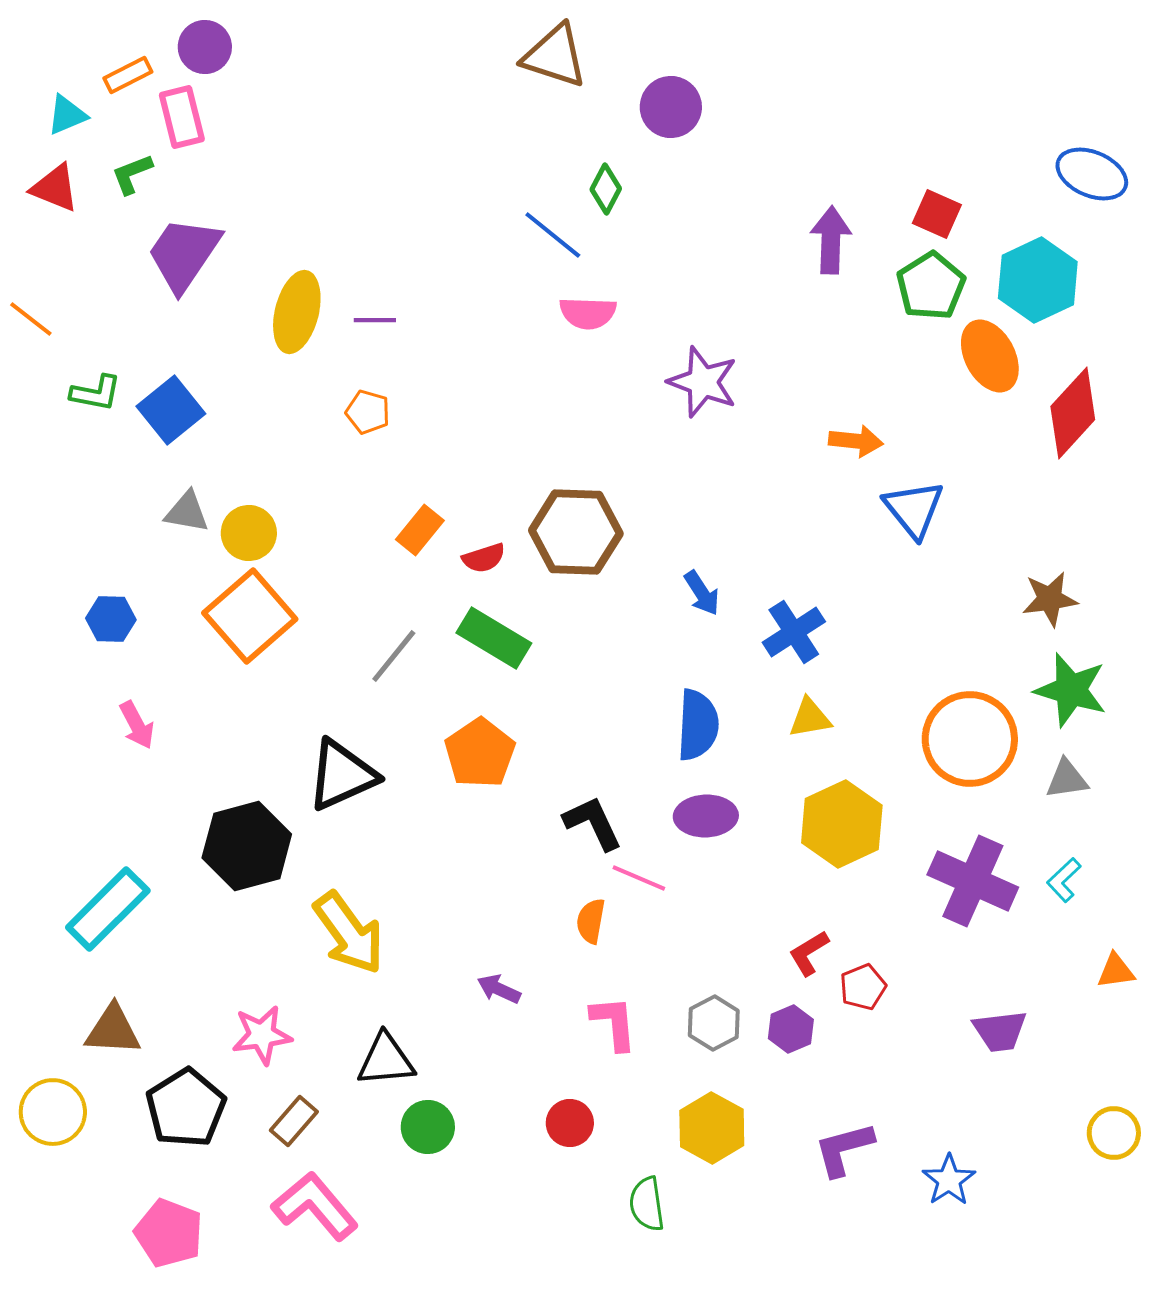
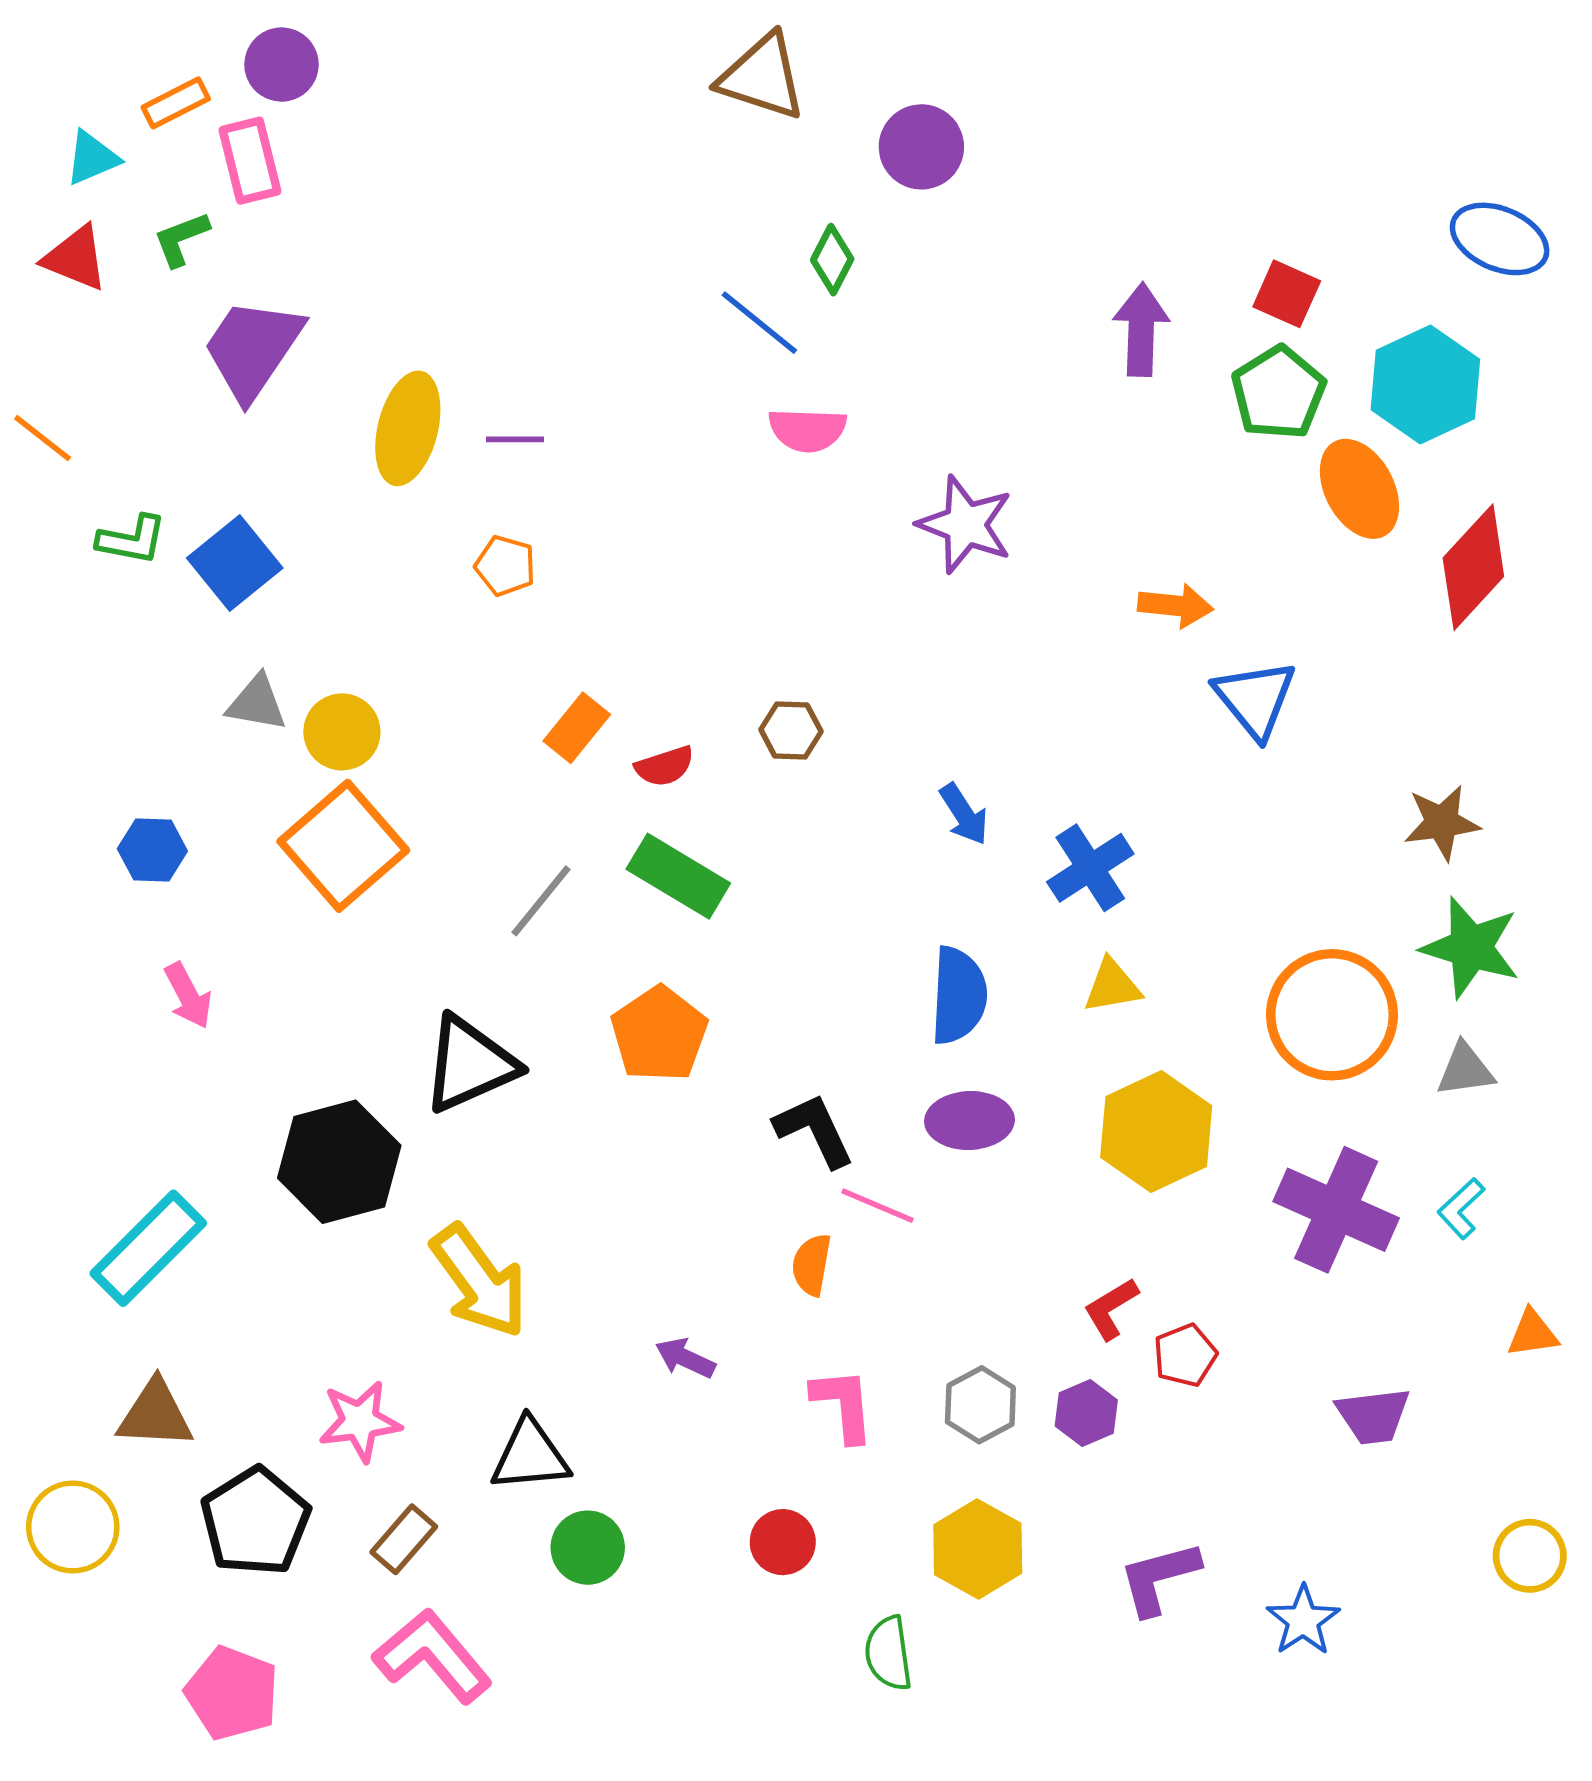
brown hexagon: (576, 532) -> (791, 731), size x0.5

